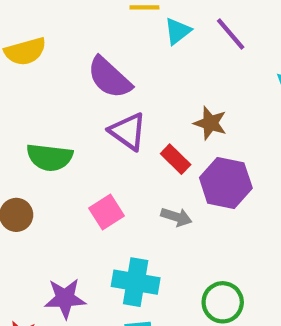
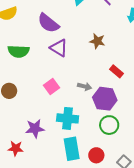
green semicircle: (50, 157) -> (19, 51), moved
red rectangle: (176, 159) -> (116, 71), moved
purple hexagon: (226, 183) -> (105, 99), moved

